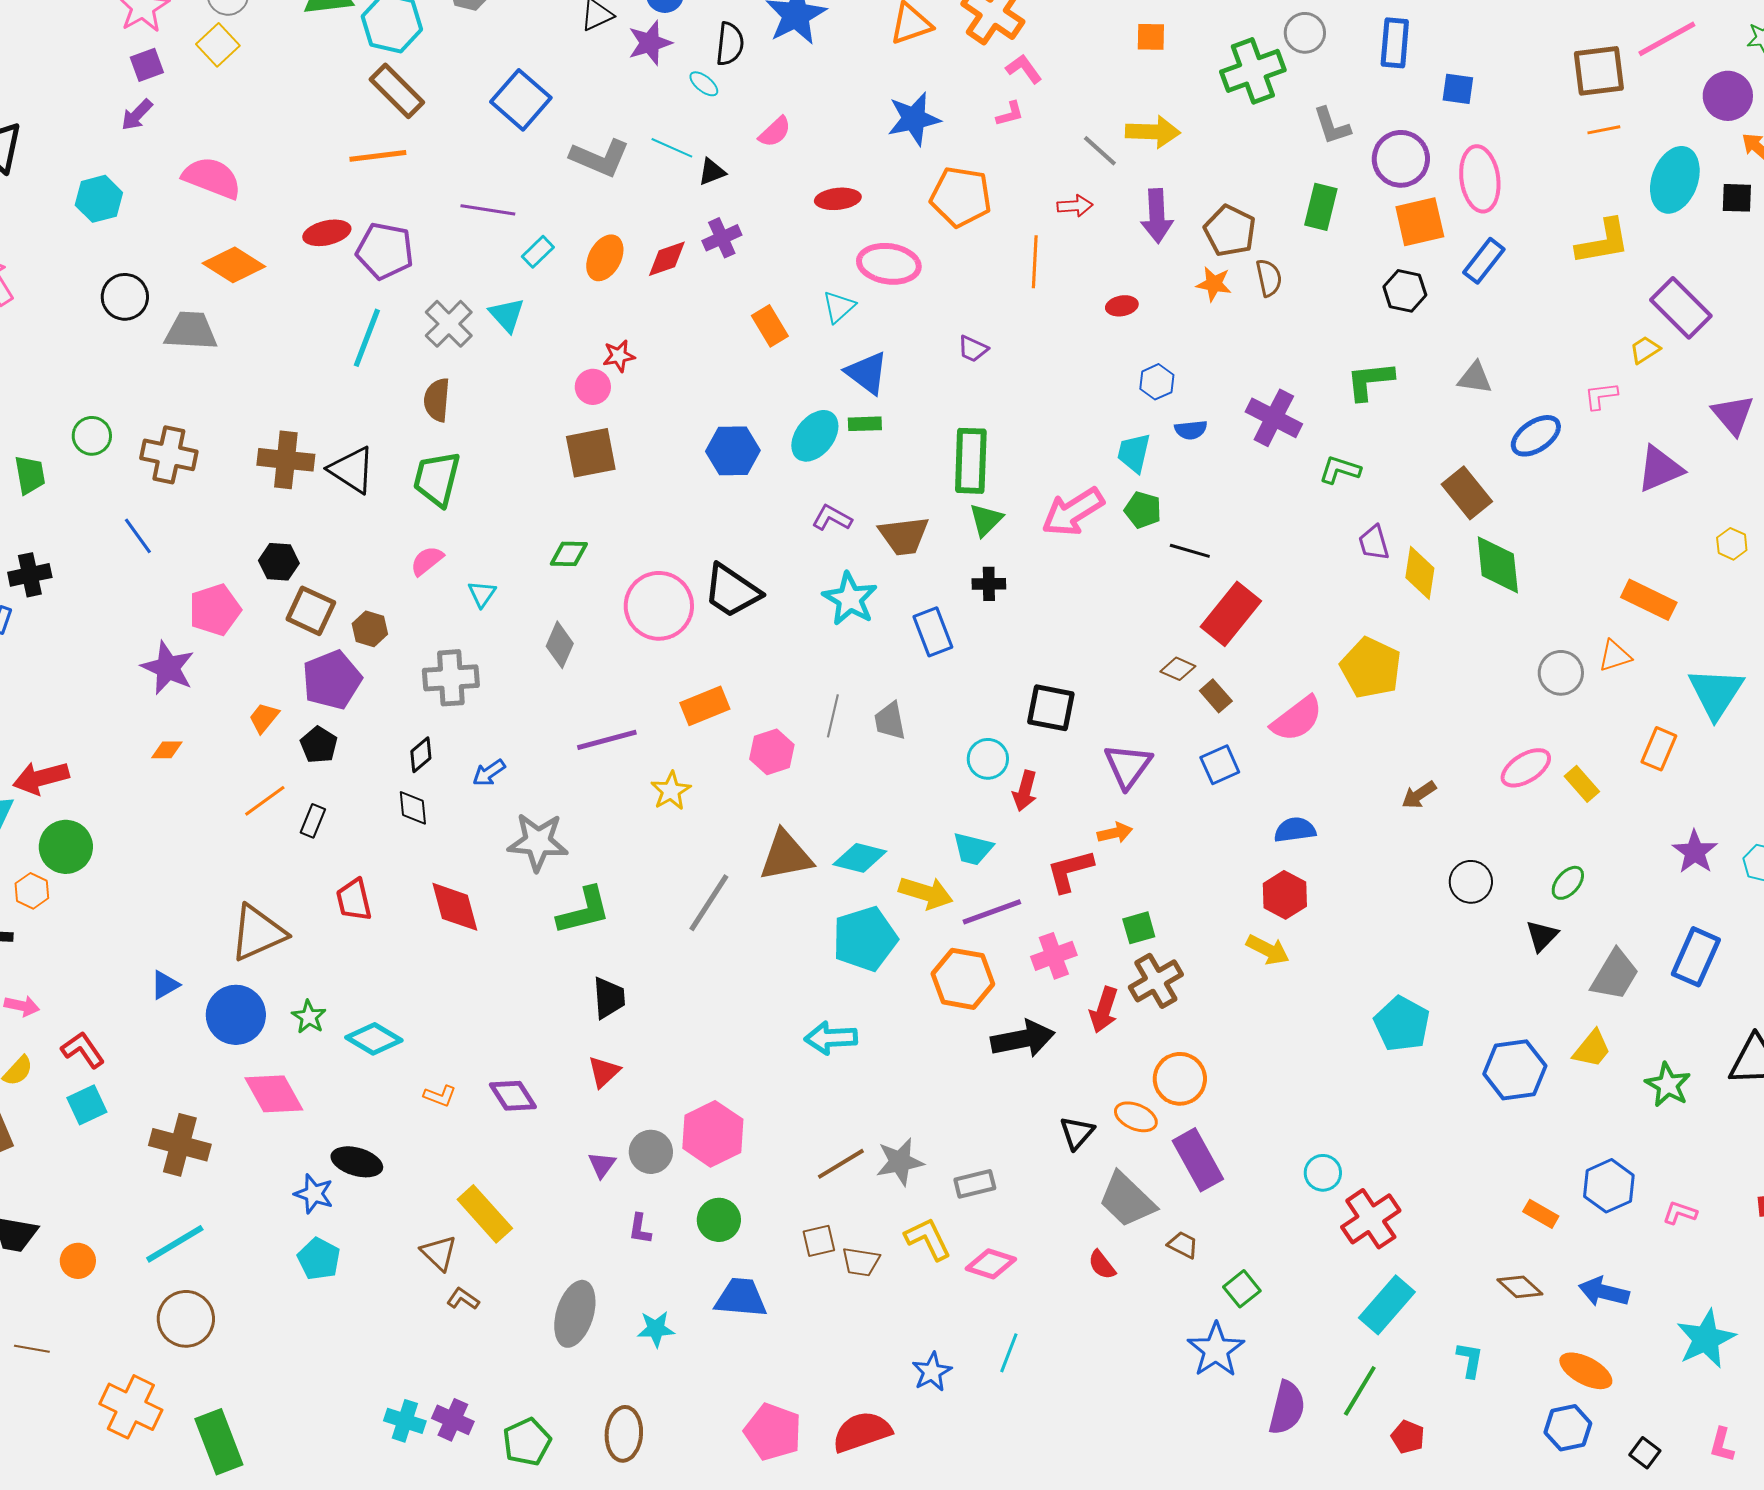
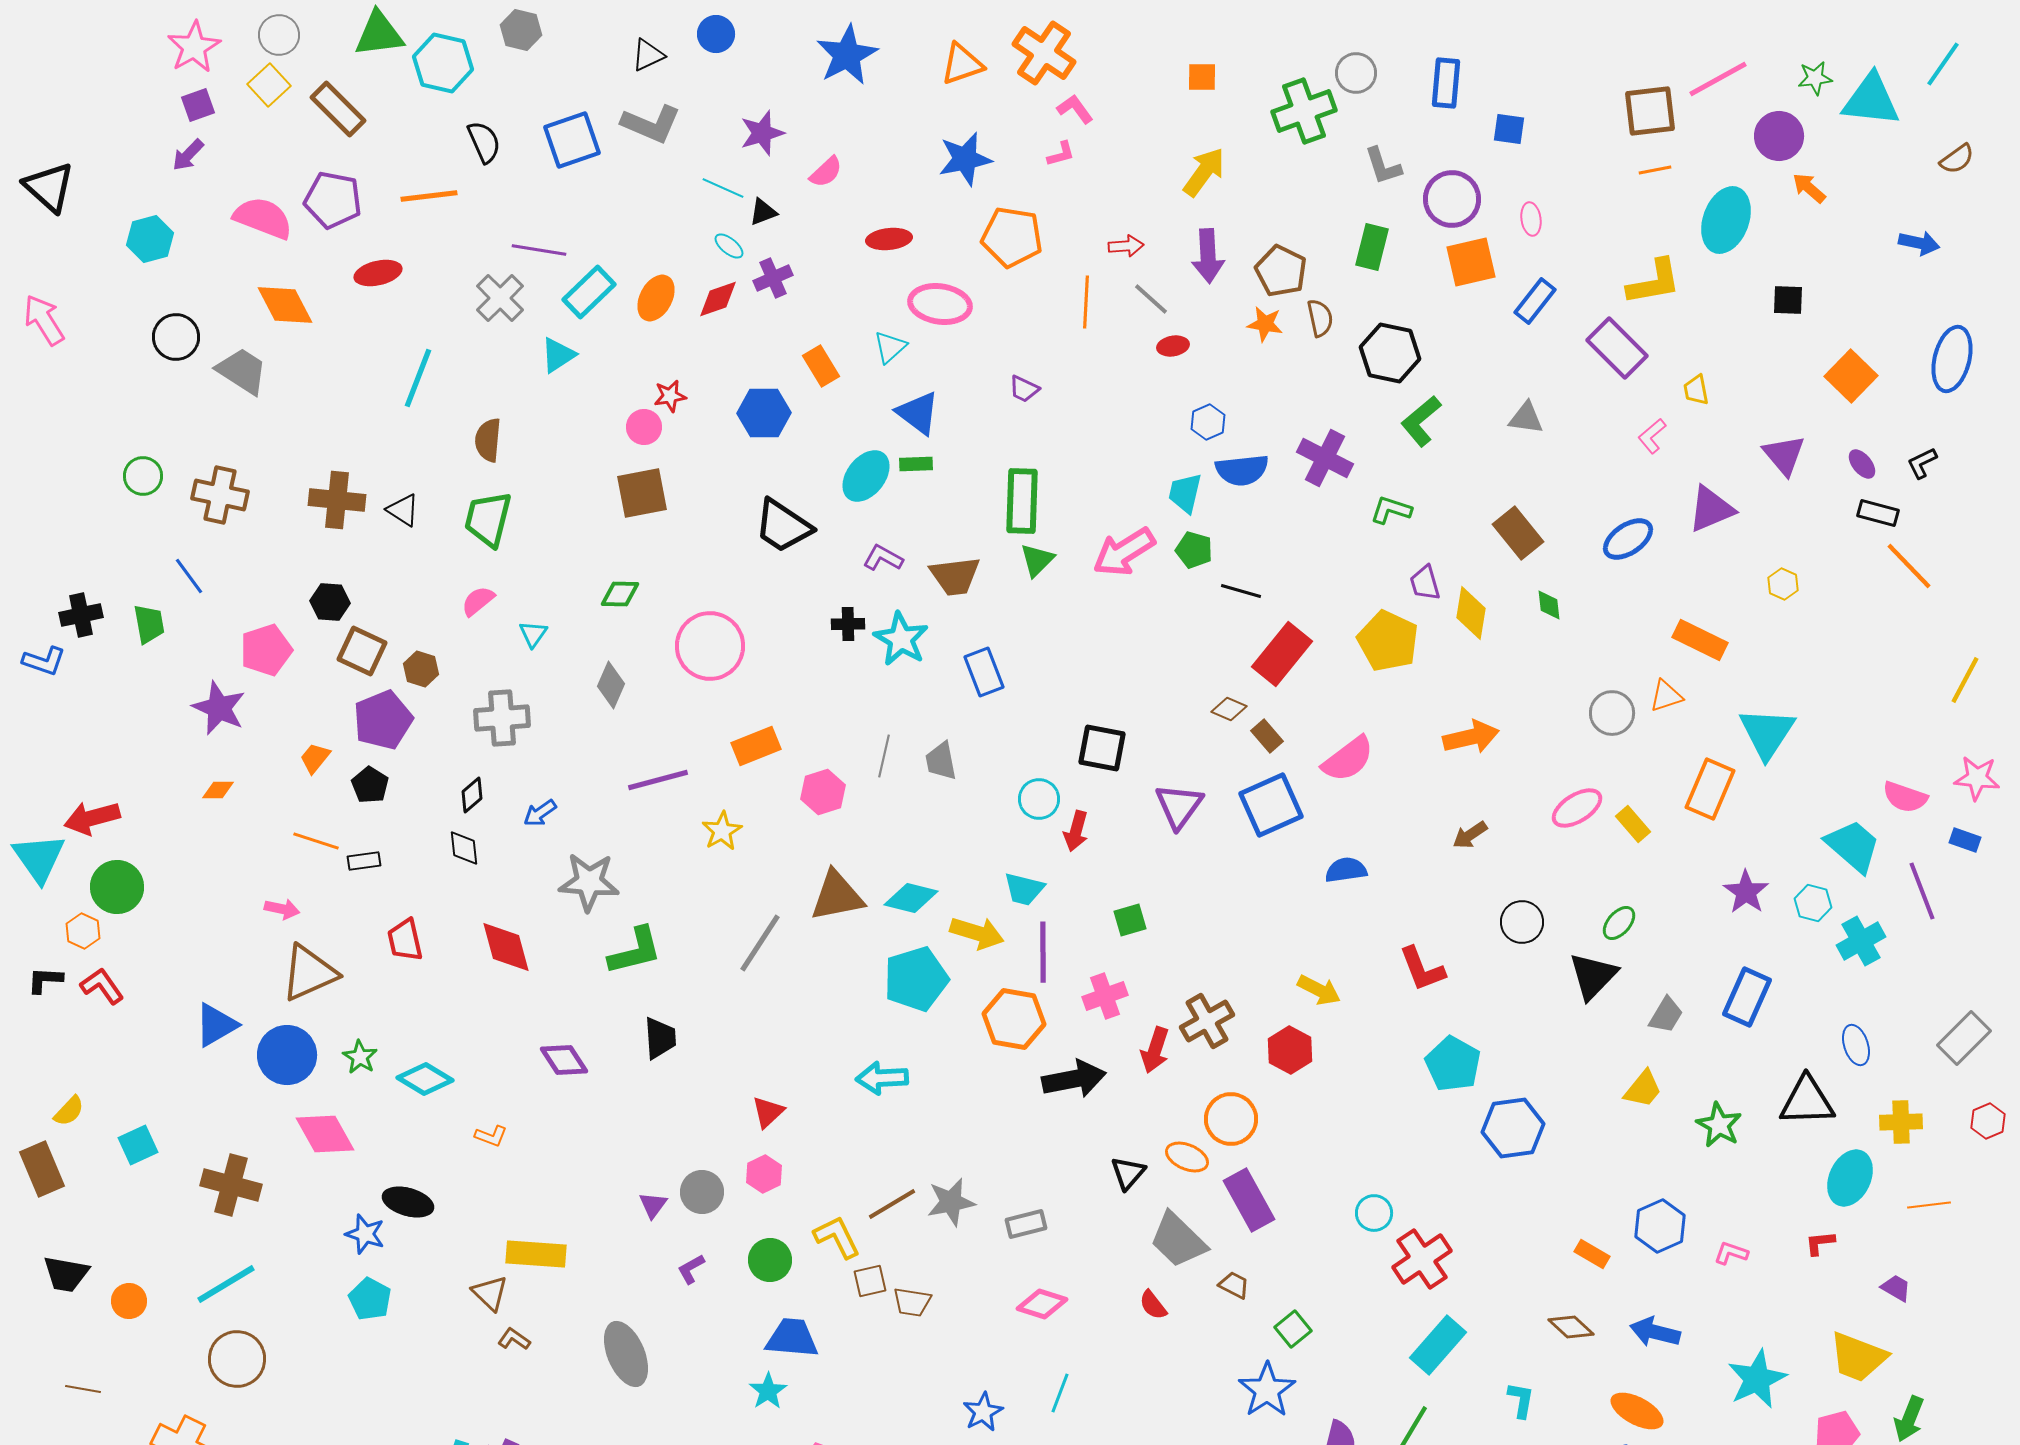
purple star: (650, 43) -> (762, 133), moved
black semicircle: (730, 44) -> (484, 142), moved, turned -30
cyan ellipse: (704, 84) -> (729, 246), moved
brown rectangle: (397, 91) -> (338, 109), moved
blue square: (521, 100) -> (572, 140), turned 30
yellow arrow: (1153, 132) -> (1204, 172), turned -56
gray line: (1100, 151) -> (1151, 299), moved
gray L-shape: (600, 158) -> (651, 124), moved
pink ellipse: (1480, 179) -> (1531, 219), size x0.5
black square: (1737, 198) -> (1788, 300), moved
purple pentagon: (385, 251) -> (333, 200), moved
cyan rectangle: (538, 252) -> (589, 292), size x1.6
orange diamond: (234, 265) -> (285, 305), turned 30
black hexagon: (1405, 291) -> (1390, 353), moved, size x1.4
purple rectangle: (1681, 308) -> (1617, 348), moved
cyan triangle: (507, 315) -> (558, 355), turned 39
gray cross: (449, 324) -> (500, 298), moved
gray trapezoid: (191, 331) -> (242, 371), turned 30
yellow trapezoid: (1645, 350) -> (1696, 390), turned -68
green L-shape: (1370, 381) -> (1421, 421), turned -34
pink L-shape: (1601, 396) -> (1652, 436), turned -33
blue semicircle: (1191, 430) -> (1242, 470), size x1.6
blue ellipse: (1536, 436) -> (1628, 539), moved
blue hexagon: (733, 451) -> (764, 413), moved
black triangle: (352, 470) -> (403, 510), size x0.7
green trapezoid: (30, 475) -> (149, 624), moved
green diamond: (1498, 565) -> (1549, 605), size x0.5
black cross: (989, 584) -> (848, 624), moved
black trapezoid: (732, 591) -> (783, 526), moved
yellow pentagon: (1371, 668) -> (1388, 641), moved
orange rectangle: (1659, 749) -> (1710, 789), size x1.4
blue square: (1220, 765) -> (1271, 805), size x1.6
orange line: (265, 801) -> (316, 841), turned 54
black rectangle: (313, 821) -> (364, 861), turned 60
orange arrow: (1115, 833) -> (1471, 737), moved, size x1.6
red L-shape: (1070, 871) -> (1422, 969), moved, turned -96
red hexagon: (1285, 895) -> (1290, 1050), moved
purple line: (992, 912) -> (1043, 952), turned -70
green square: (1139, 928) -> (1130, 920), moved
black triangle: (1542, 936) -> (1593, 976), size x1.5
gray trapezoid: (1615, 975) -> (1666, 1015), size x0.7
blue triangle: (165, 985) -> (216, 1025), size x1.5
pink arrow: (22, 1006) -> (282, 909), moved
red L-shape: (83, 1050) -> (102, 986), moved
blue hexagon: (1515, 1070) -> (1513, 1128), moved
red triangle: (604, 1072) -> (768, 1112), moved
purple diamond: (513, 1096) -> (564, 1060), moved
pink hexagon: (713, 1134) -> (764, 1174), size x0.6
yellow rectangle: (485, 1214) -> (536, 1254), turned -44
purple L-shape: (640, 1229) -> (691, 1269), turned 52
yellow L-shape: (928, 1239) -> (837, 1237), moved
gray ellipse: (575, 1314) -> (626, 1354), turned -40
cyan star: (656, 1329) -> (768, 1391), moved, turned -30

